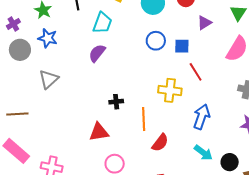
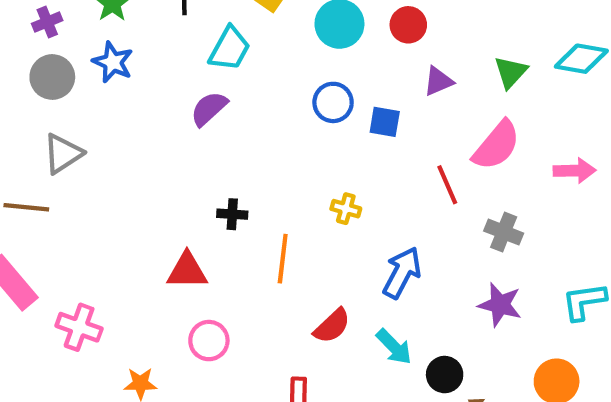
red line: (196, 72) -> (447, 185), moved
gray triangle: (49, 79) -> (63, 154), moved
yellow cross: (170, 90) -> (346, 209), size x0.6
red semicircle: (160, 143) -> (332, 326), moved

